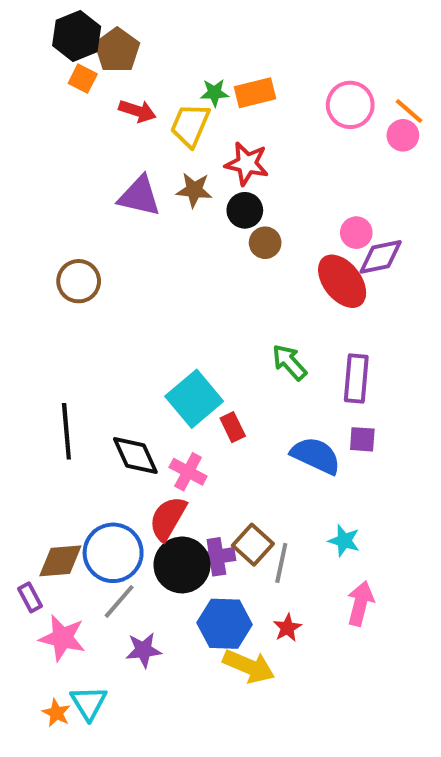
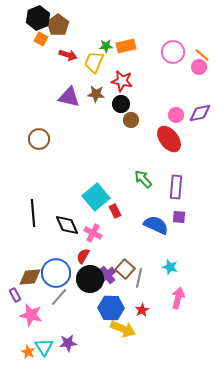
purple diamond: (381, 257) -> (200, 113), moved
red semicircle: (168, 518) -> (83, 256), size x0.7
purple cross: (216, 557) -> (107, 275), turned -30
purple star: (143, 650) -> (68, 343), moved

